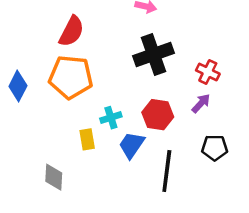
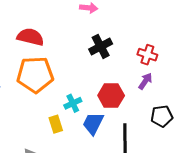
red semicircle: (71, 31) -> (30, 37), turned -96
black cross: (154, 55) -> (101, 46), size x0.7

